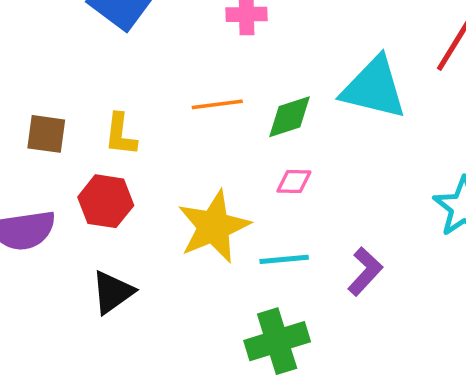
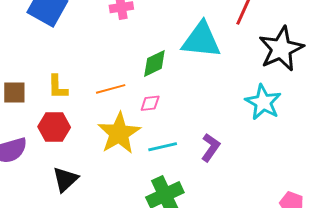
orange line: (217, 104) -> (111, 89), moved
pink diamond: (294, 181) -> (150, 103), moved

